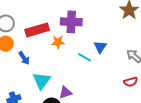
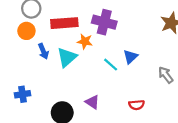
cyan triangle: (42, 81) -> (67, 57), moved
red semicircle: (131, 82) -> (137, 105), moved
purple triangle: (65, 92) -> (92, 102), moved, turned 40

